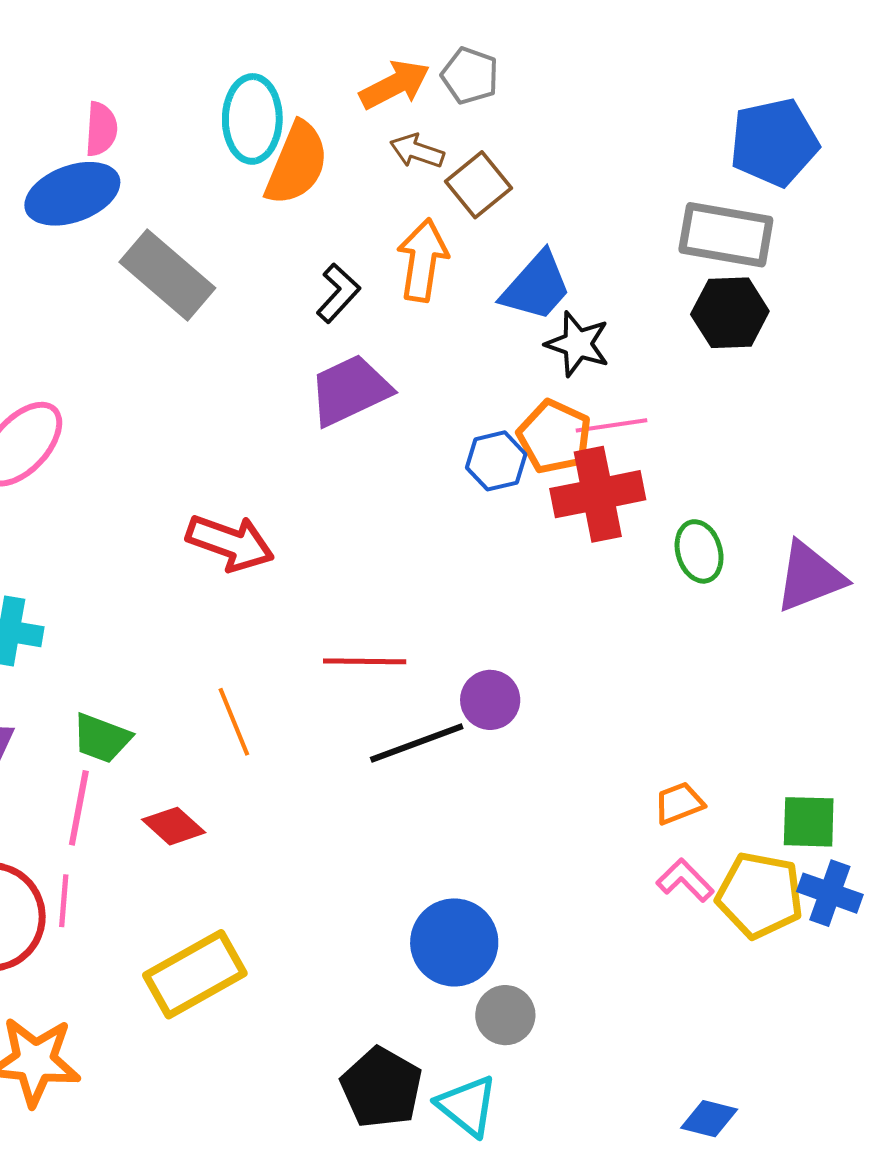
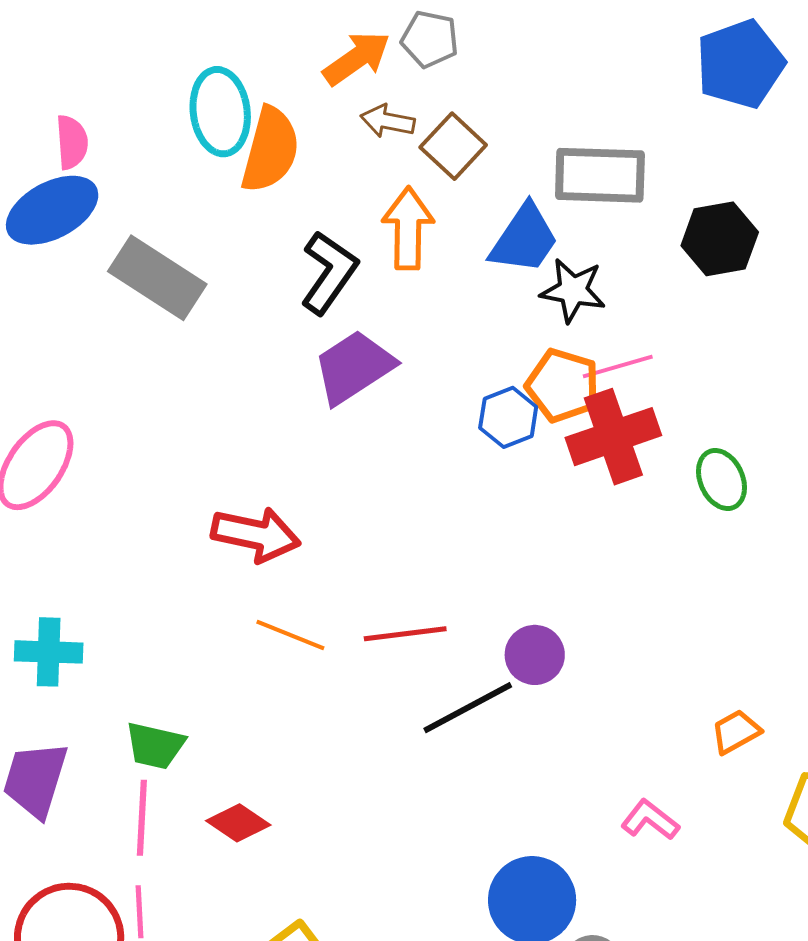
gray rectangle: (726, 235) -> (600, 175), moved
black L-shape: (338, 293) -> (329, 272), size x1.4
orange line: (234, 722) -> (290, 635), moved, turned -38
pink L-shape: (685, 880) -> (650, 820), moved

